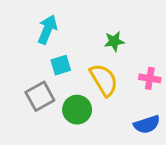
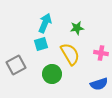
cyan arrow: (47, 29) -> (45, 23), moved
gray square: (40, 96) -> (16, 65), moved

